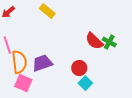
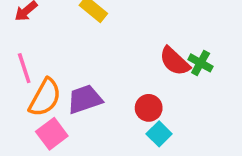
orange semicircle: (19, 62) -> (45, 98), turned 35
pink square: (23, 83) -> (52, 134), turned 30

